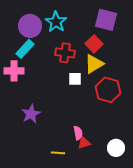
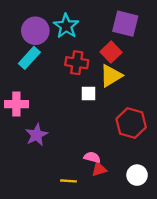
pink cross: (14, 71) -> (16, 104), moved
red hexagon: (108, 90) -> (131, 123), moved
pink semicircle: (78, 133) -> (92, 157), turned -64

